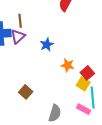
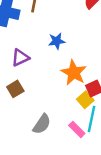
purple triangle: (18, 36) -> (20, 58), moved
orange star: (68, 65) -> (74, 73), size x1.5

